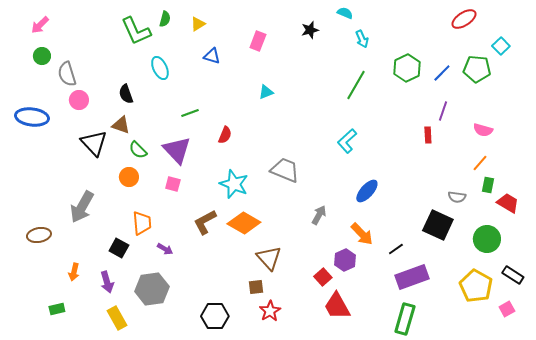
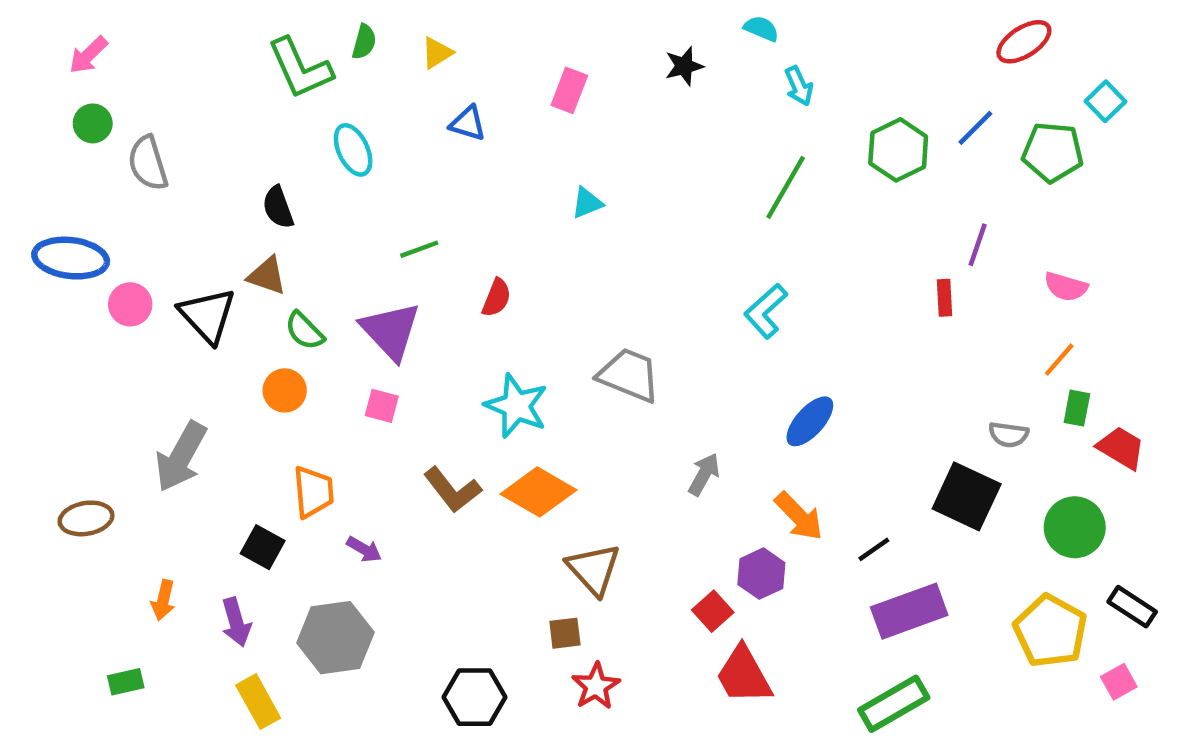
blue line: (442, 73) -> (975, 128), moved
pink circle: (79, 100) -> (130, 304), moved
brown L-shape: (205, 222) -> (452, 490), turned -100
green rectangle: (405, 319) -> (894, 704), turned 44

